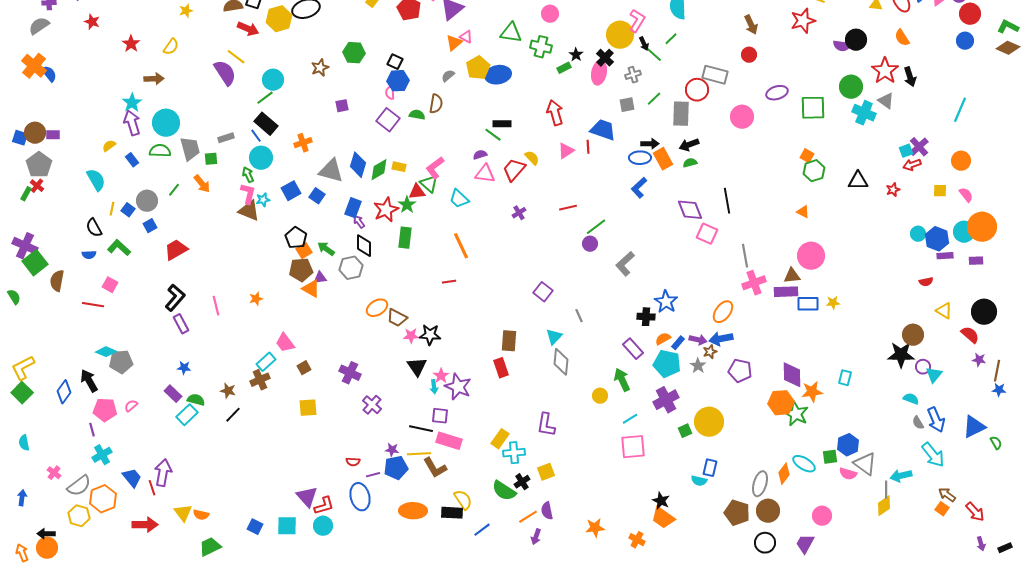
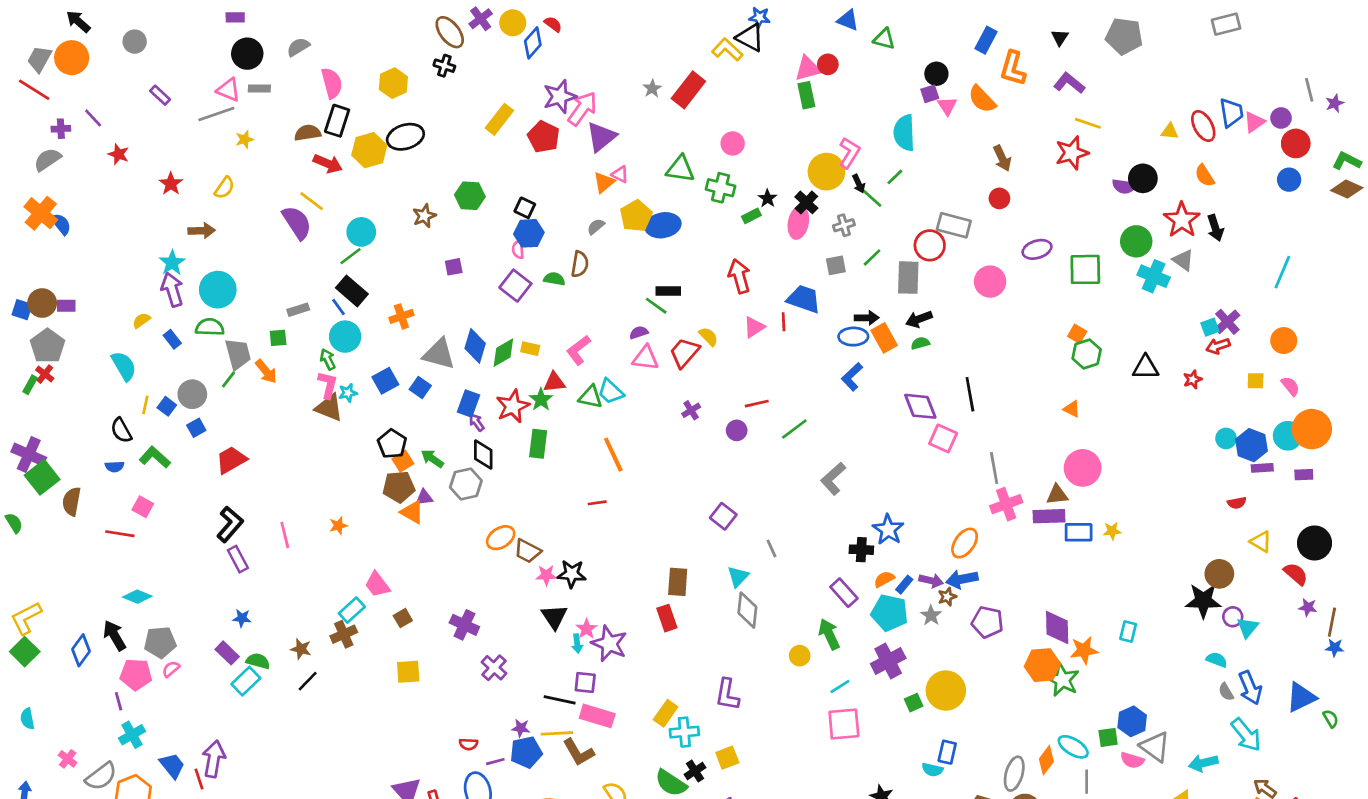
gray trapezoid: (190, 149) -> (238, 354), moved
green triangle: (429, 184) -> (591, 397), moved, turned -30
purple circle: (590, 244) -> (737, 430), moved
gray pentagon: (121, 362) -> (160, 642), moved
gray line: (886, 490) -> (1087, 782), moved

